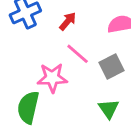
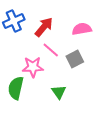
red arrow: (68, 21) -> (44, 27), size x1.5
green triangle: (109, 109) -> (59, 92), moved

